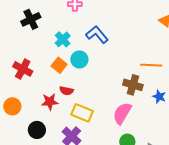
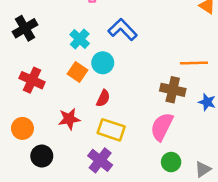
black cross: (31, 19) -> (25, 28), moved
red semicircle: (66, 91) -> (103, 98), moved, turned -72
black circle: (37, 130) -> (42, 156), moved

